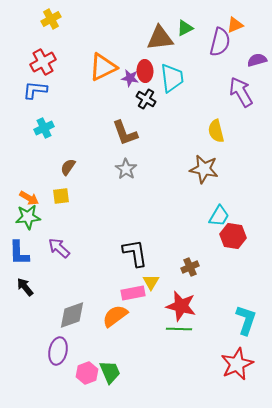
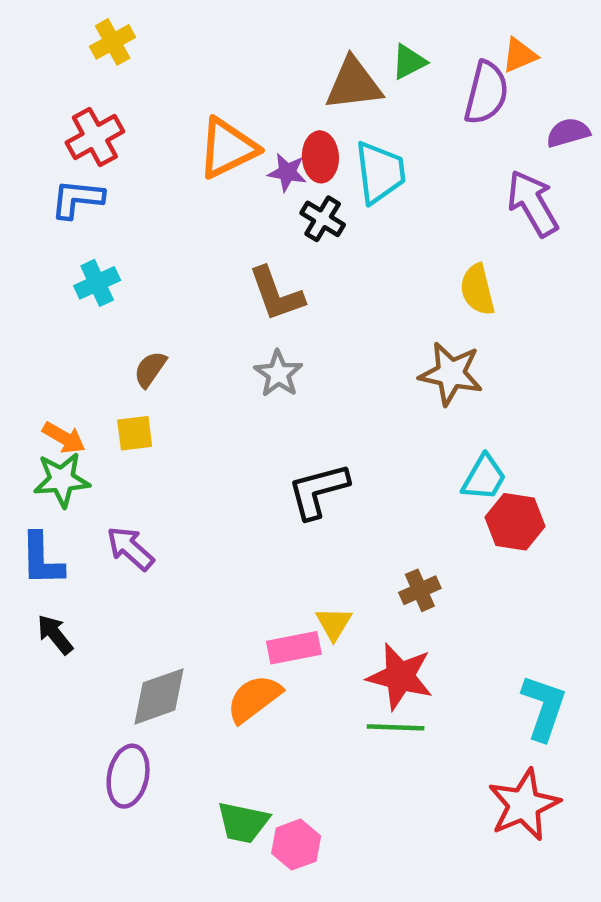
black L-shape: (135, 253) -> (318, 491), moved, turned -96
green trapezoid: (110, 372) -> (243, 822), turned 125
pink hexagon: (87, 373) -> (296, 845), moved

